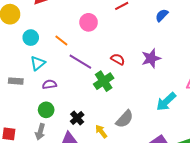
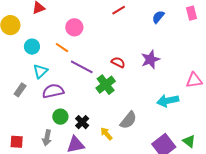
pink circle: (89, 22) -> (74, 27), moved
gray rectangle: (16, 81) -> (20, 90), turned -56
purple semicircle: (49, 84) -> (53, 91), size x1.5
cyan arrow: (166, 102) -> (168, 101), turned 35
green circle: (46, 110) -> (60, 117), moved

